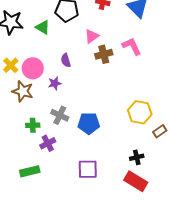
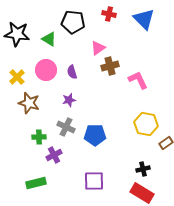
pink L-shape: (132, 46) -> (138, 80), moved
pink circle: (33, 68) -> (46, 70), moved
purple star: (55, 83) -> (69, 100), moved

